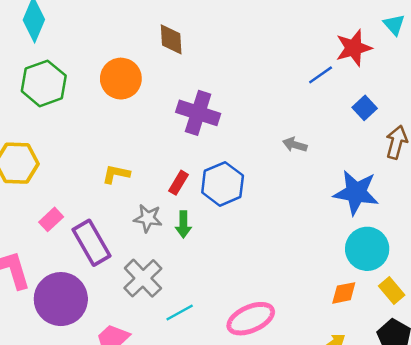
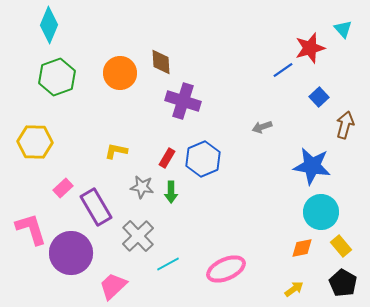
brown diamond: (171, 39) -> (161, 62), moved
gray arrow: (295, 145) -> (262, 127), turned -36

